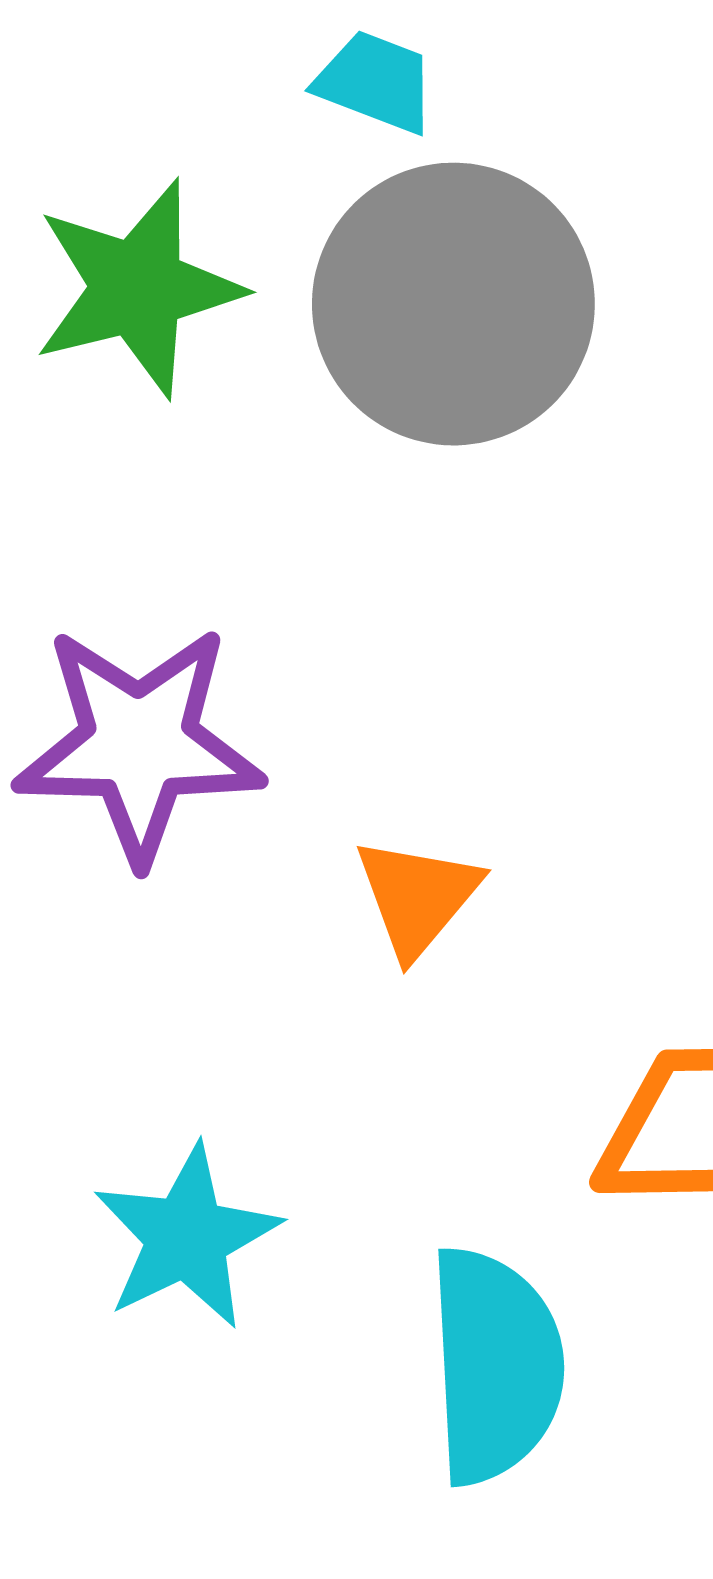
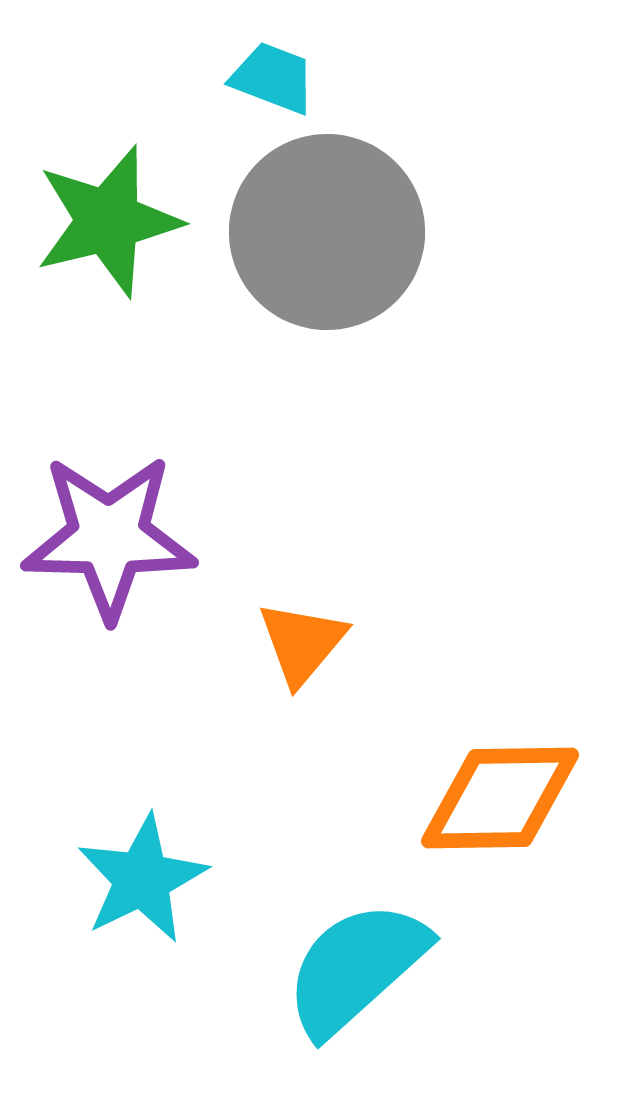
cyan semicircle: (495, 1365) -> (356, 968), turned -129

